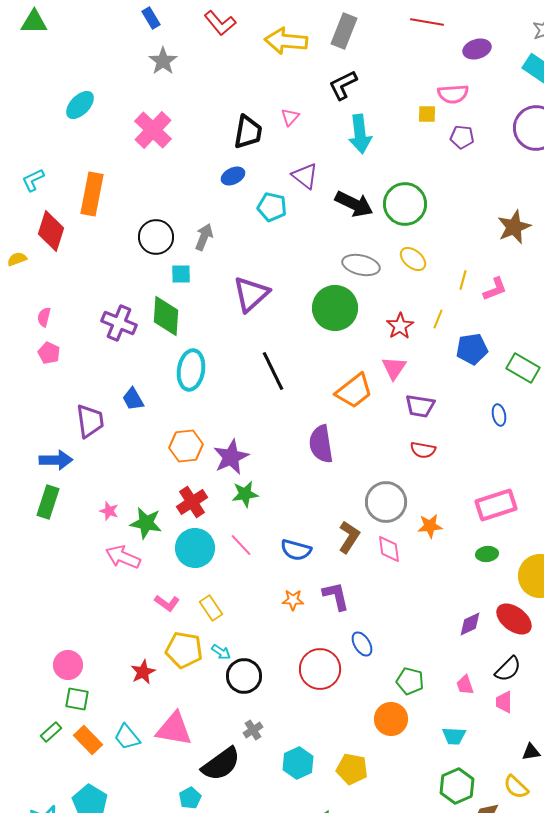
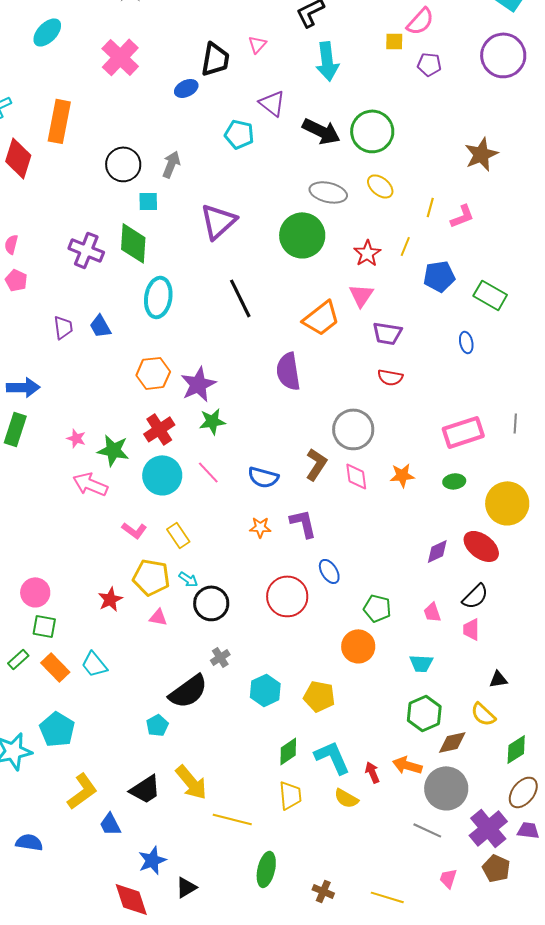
pink semicircle: (453, 94) -> (420, 21), turned -44
blue ellipse: (233, 176) -> (186, 88), moved
purple trapezoid: (90, 421) -> (63, 327), moved, size x0.7
orange star: (430, 526) -> (402, 475), moved
pink triangle: (174, 729) -> (158, 617), moved, size x0.5

